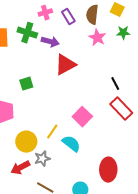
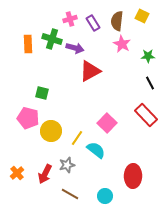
green star: (123, 33) -> (148, 56), moved
green square: (26, 84) -> (42, 93), moved, turned 32
black line: (115, 84) -> (150, 83), moved
yellow circle: (26, 142) -> (51, 131), moved
red arrow: (20, 168) -> (45, 174), turned -36

